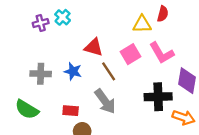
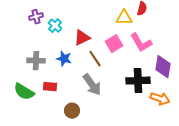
cyan cross: (63, 17) -> (55, 26), moved
red triangle: (94, 47) -> (82, 38), turned -42
red rectangle: (71, 111) -> (50, 87), moved

